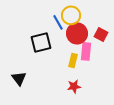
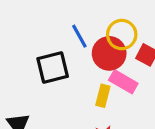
yellow circle: (71, 15) -> (122, 35), moved
pink rectangle: (86, 51) -> (123, 82), turned -66

